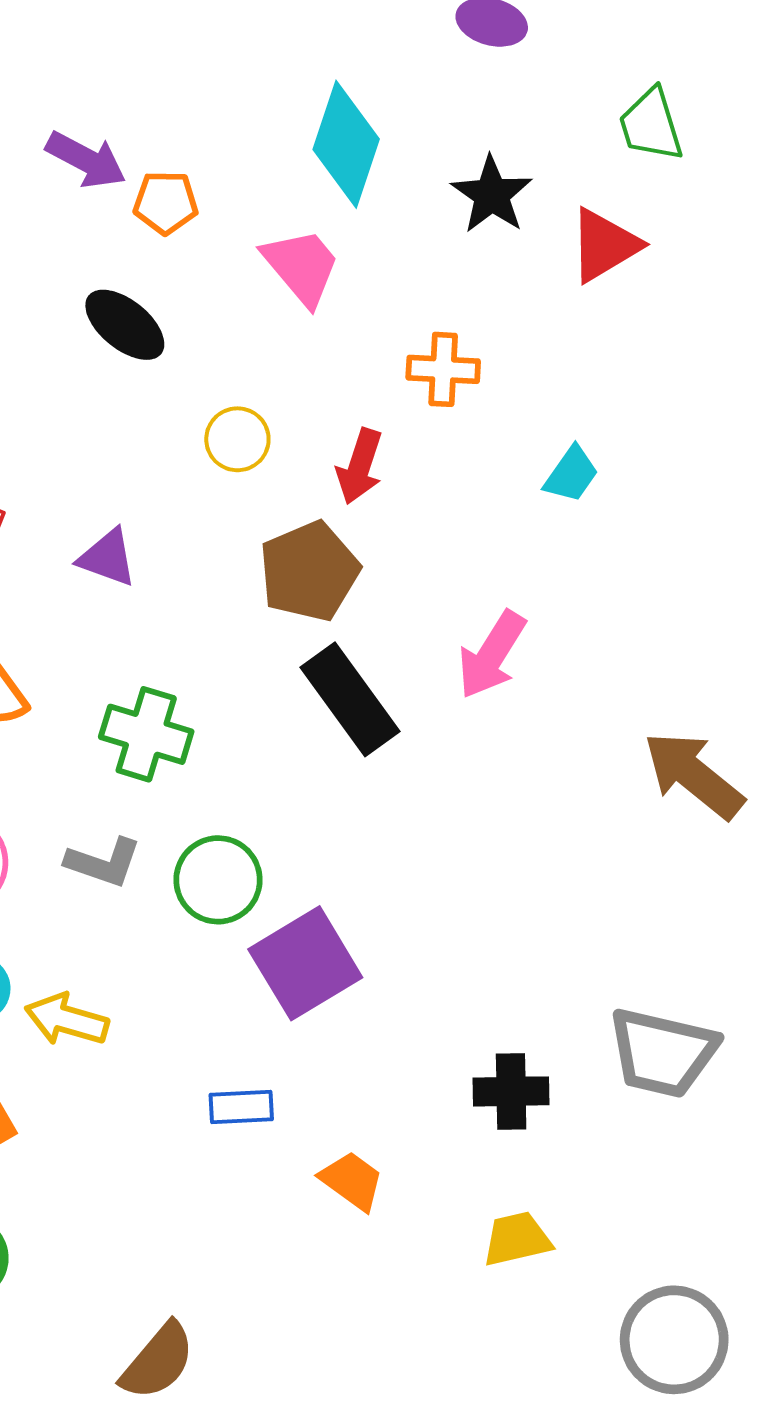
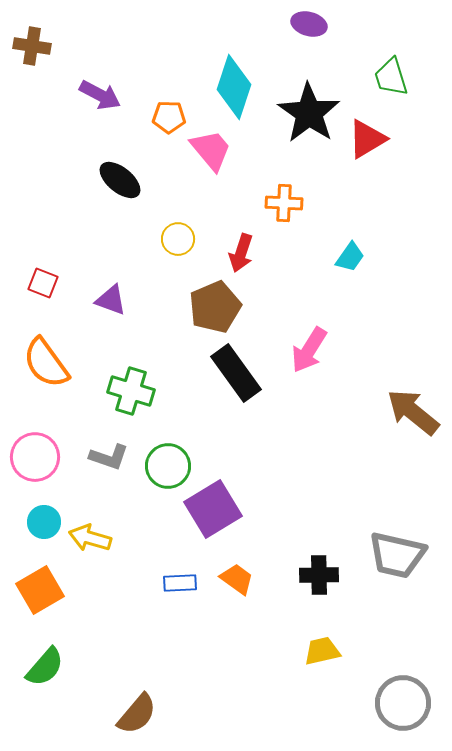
black star: (492, 195) -> (309, 113), size x1.5
orange pentagon: (166, 203) -> (169, 117), moved
orange trapezoid: (352, 1181) -> (237, 579), moved

